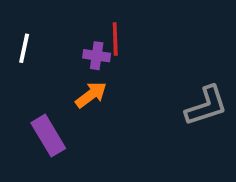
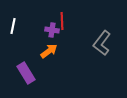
gray L-shape: (206, 106) -> (102, 43), moved, turned 145

